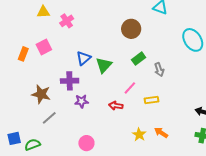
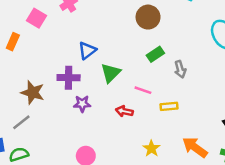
pink square: (44, 47) -> (36, 18), moved, turned -35
green triangle: (104, 65) -> (111, 73), moved
pink line: (130, 88) -> (143, 90), turned 64
gray line: (49, 118) -> (21, 122), moved
orange arrow: (161, 133) -> (195, 147), moved, size x1.5

